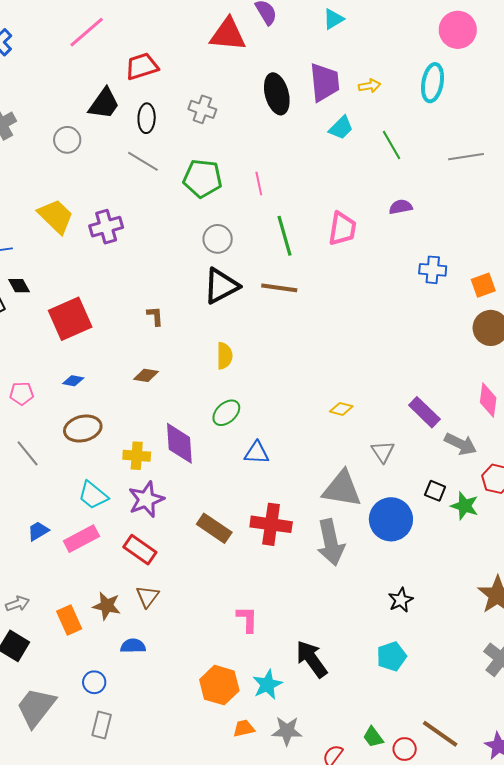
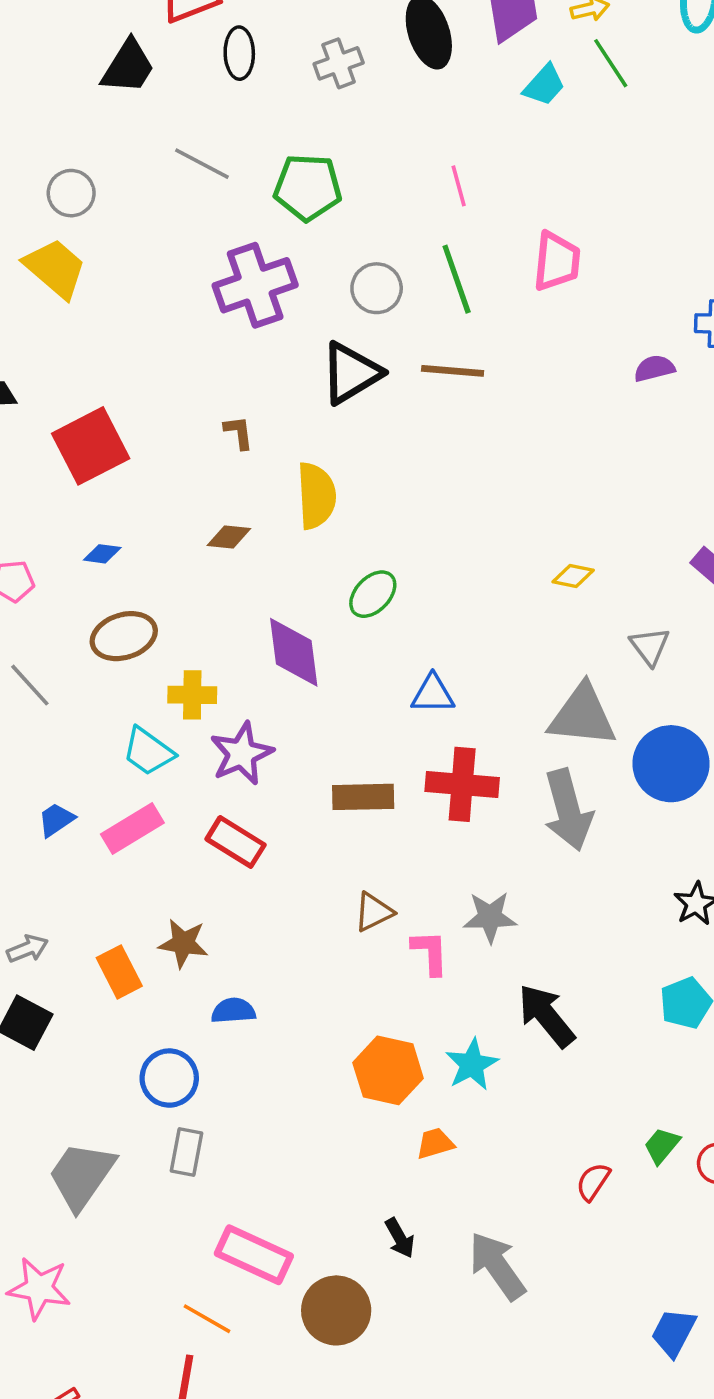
gray cross: (202, 109) -> (339, 63), moved, turned -36
black ellipse: (147, 118) -> (239, 53), moved
gray circle: (67, 140) -> (71, 193), moved
green line: (392, 145) -> (611, 63), moved
pink line: (259, 184) -> (459, 186), moved
purple semicircle: (401, 207) -> (654, 368), moved
purple cross: (106, 227) -> (255, 285), moved, size x1.4
gray circle: (218, 239) -> (377, 288), moved
yellow semicircle: (224, 356) -> (316, 496), moved, size x1.4
blue triangle: (257, 453) -> (433, 694), moved
yellow cross: (137, 456) -> (192, 695), moved
brown rectangle: (214, 528) -> (363, 797), turned -32
brown triangle: (147, 596) -> (374, 912), moved, turned 30
blue circle: (94, 682) -> (169, 1078), size x1.4
gray trapezoid: (36, 707) -> (82, 1176), moved
gray star: (287, 731) -> (490, 917), moved
green trapezoid: (373, 737) -> (662, 1146), turned 80

